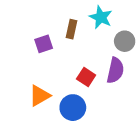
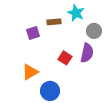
brown rectangle: (71, 29) -> (54, 22), turned 72
blue circle: (73, 108) -> (50, 91), moved

